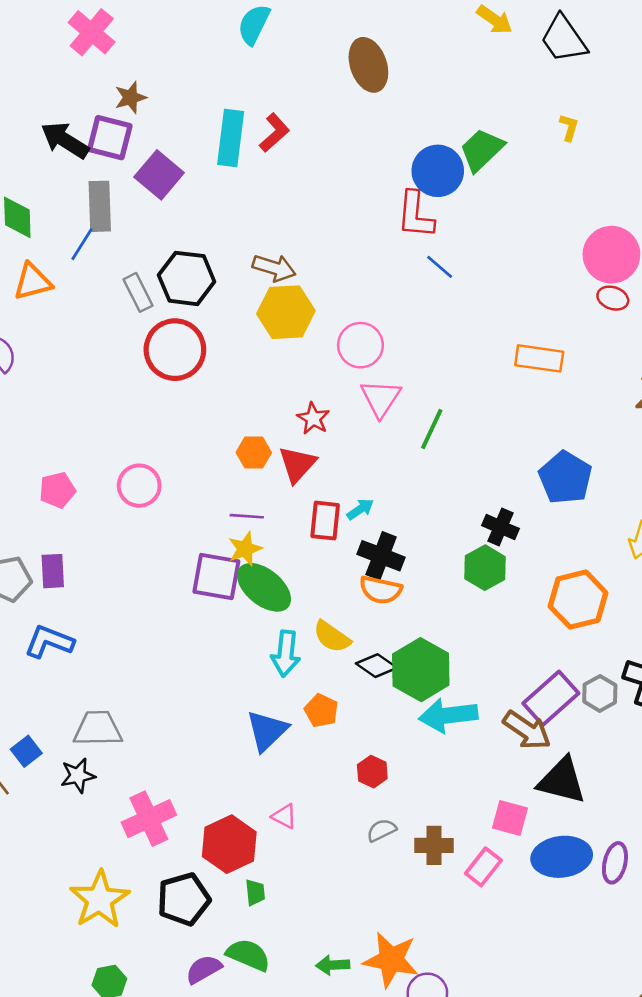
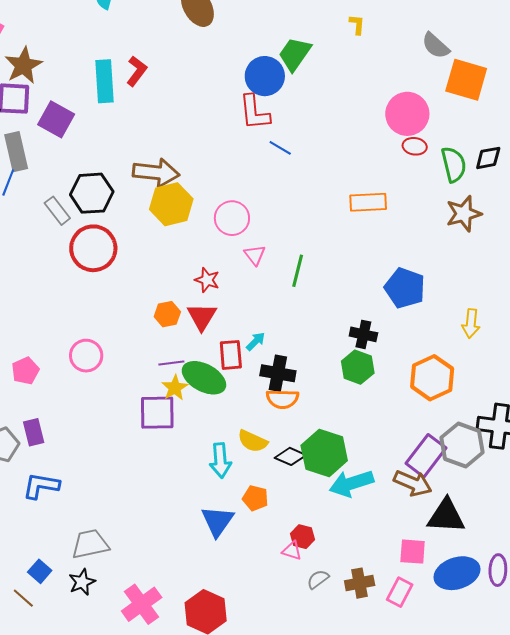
brown star: (130, 97) -> (23, 65), size x1.5
brown arrow: (274, 268) -> (156, 173), size x1.4
pink triangle: (381, 398) -> (255, 255), size x0.7
green ellipse: (264, 587) -> (204, 378), moved
gray hexagon: (600, 693) -> (462, 445), size x1.6
pink triangle: (284, 816) -> (292, 551), moved

